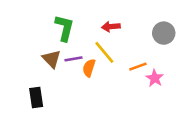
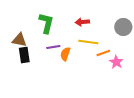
yellow line: (104, 52) -> (88, 42), moved, turned -42
brown triangle: (52, 59) -> (19, 40), moved, turned -35
black rectangle: (36, 98) -> (24, 55), moved

